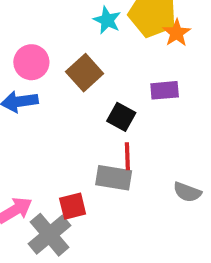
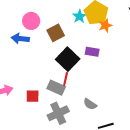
cyan star: (107, 20) -> (79, 16), moved
black square: (121, 117) -> (68, 59), size x1.6
gray cross: (50, 235) -> (58, 113), moved

